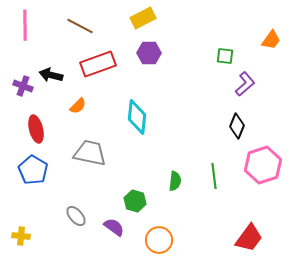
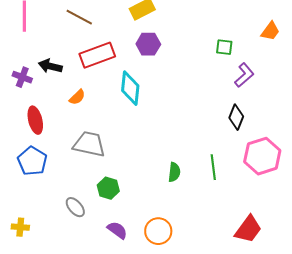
cyan diamond: (137, 117) -> (130, 88), moved
green hexagon: (135, 201) -> (108, 188), moved
purple semicircle: (114, 227) -> (117, 230), moved

